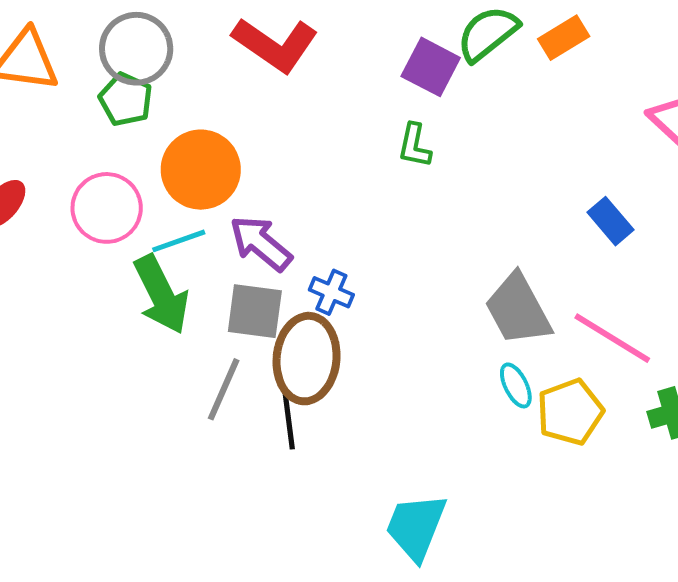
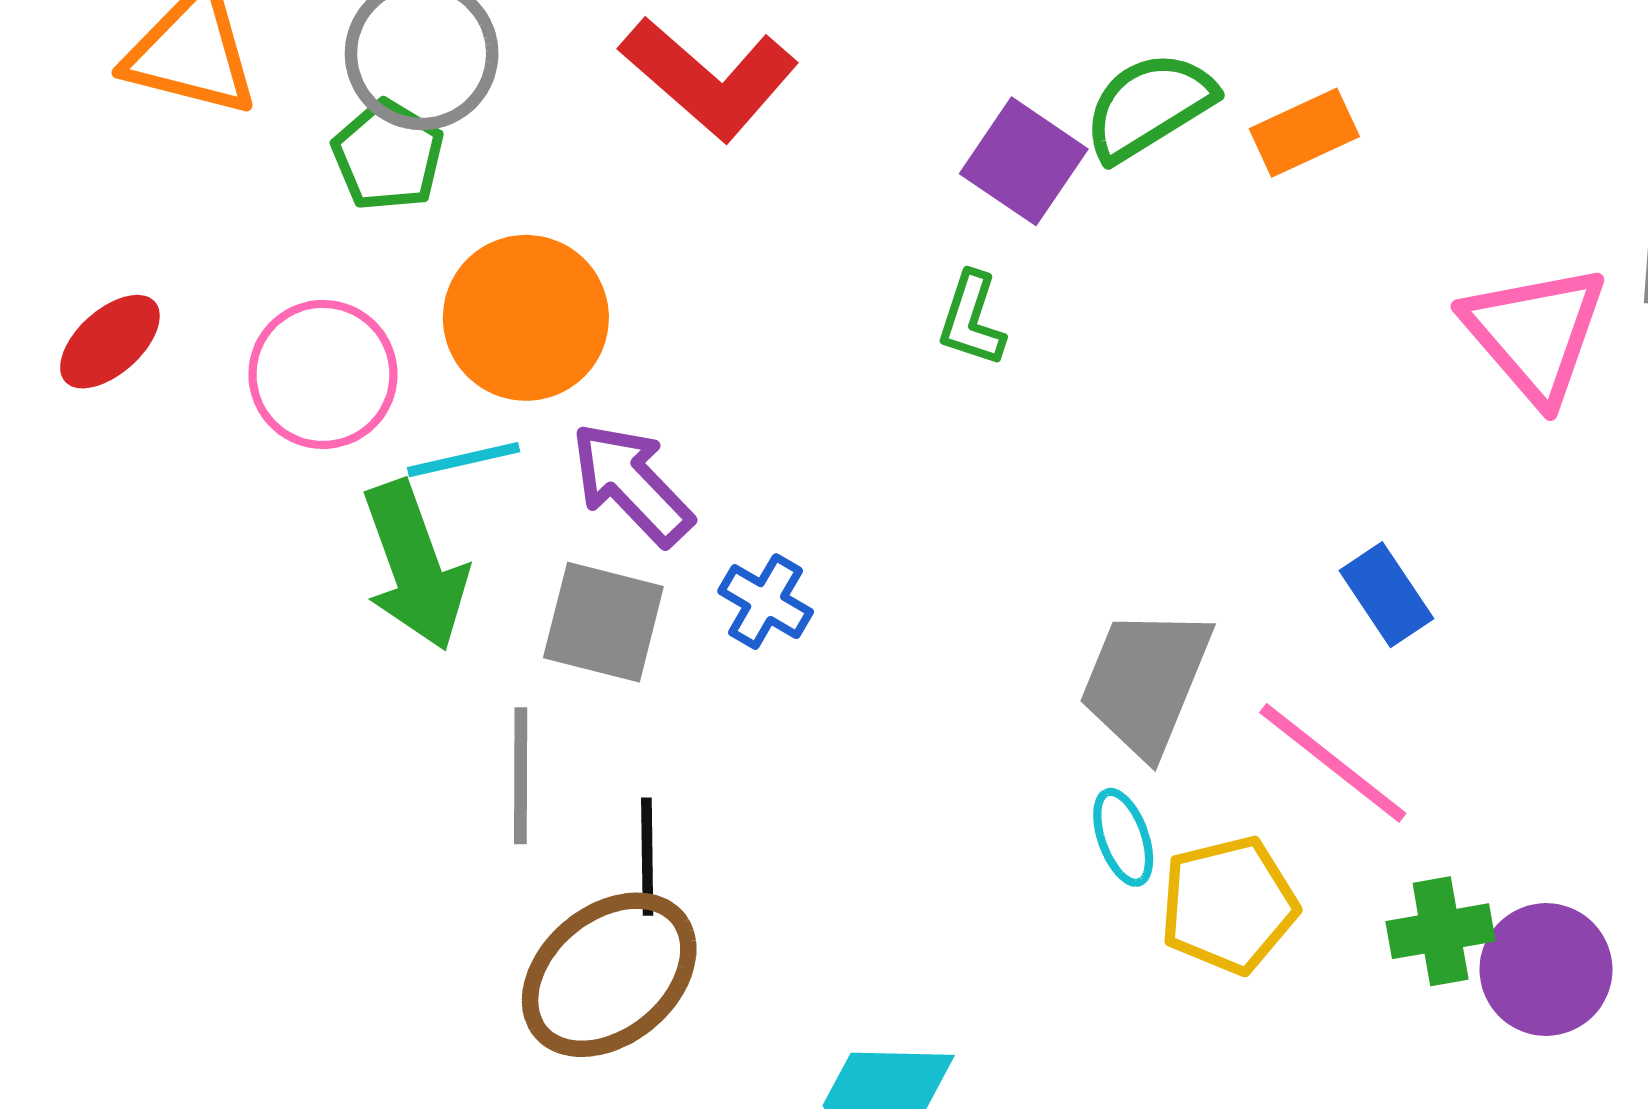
blue rectangle: (610, 221) -> (1386, 595), moved
gray trapezoid: (518, 309) -> (1146, 681), turned 44
brown ellipse: (307, 359) -> (609, 975), moved, turned 38
gray line: (224, 389) -> (521, 776), turned -30

